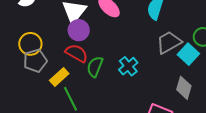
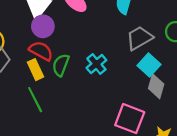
cyan square: (188, 54) -> (149, 65), moved
yellow rectangle: (59, 77) -> (36, 70), moved, turned -72

